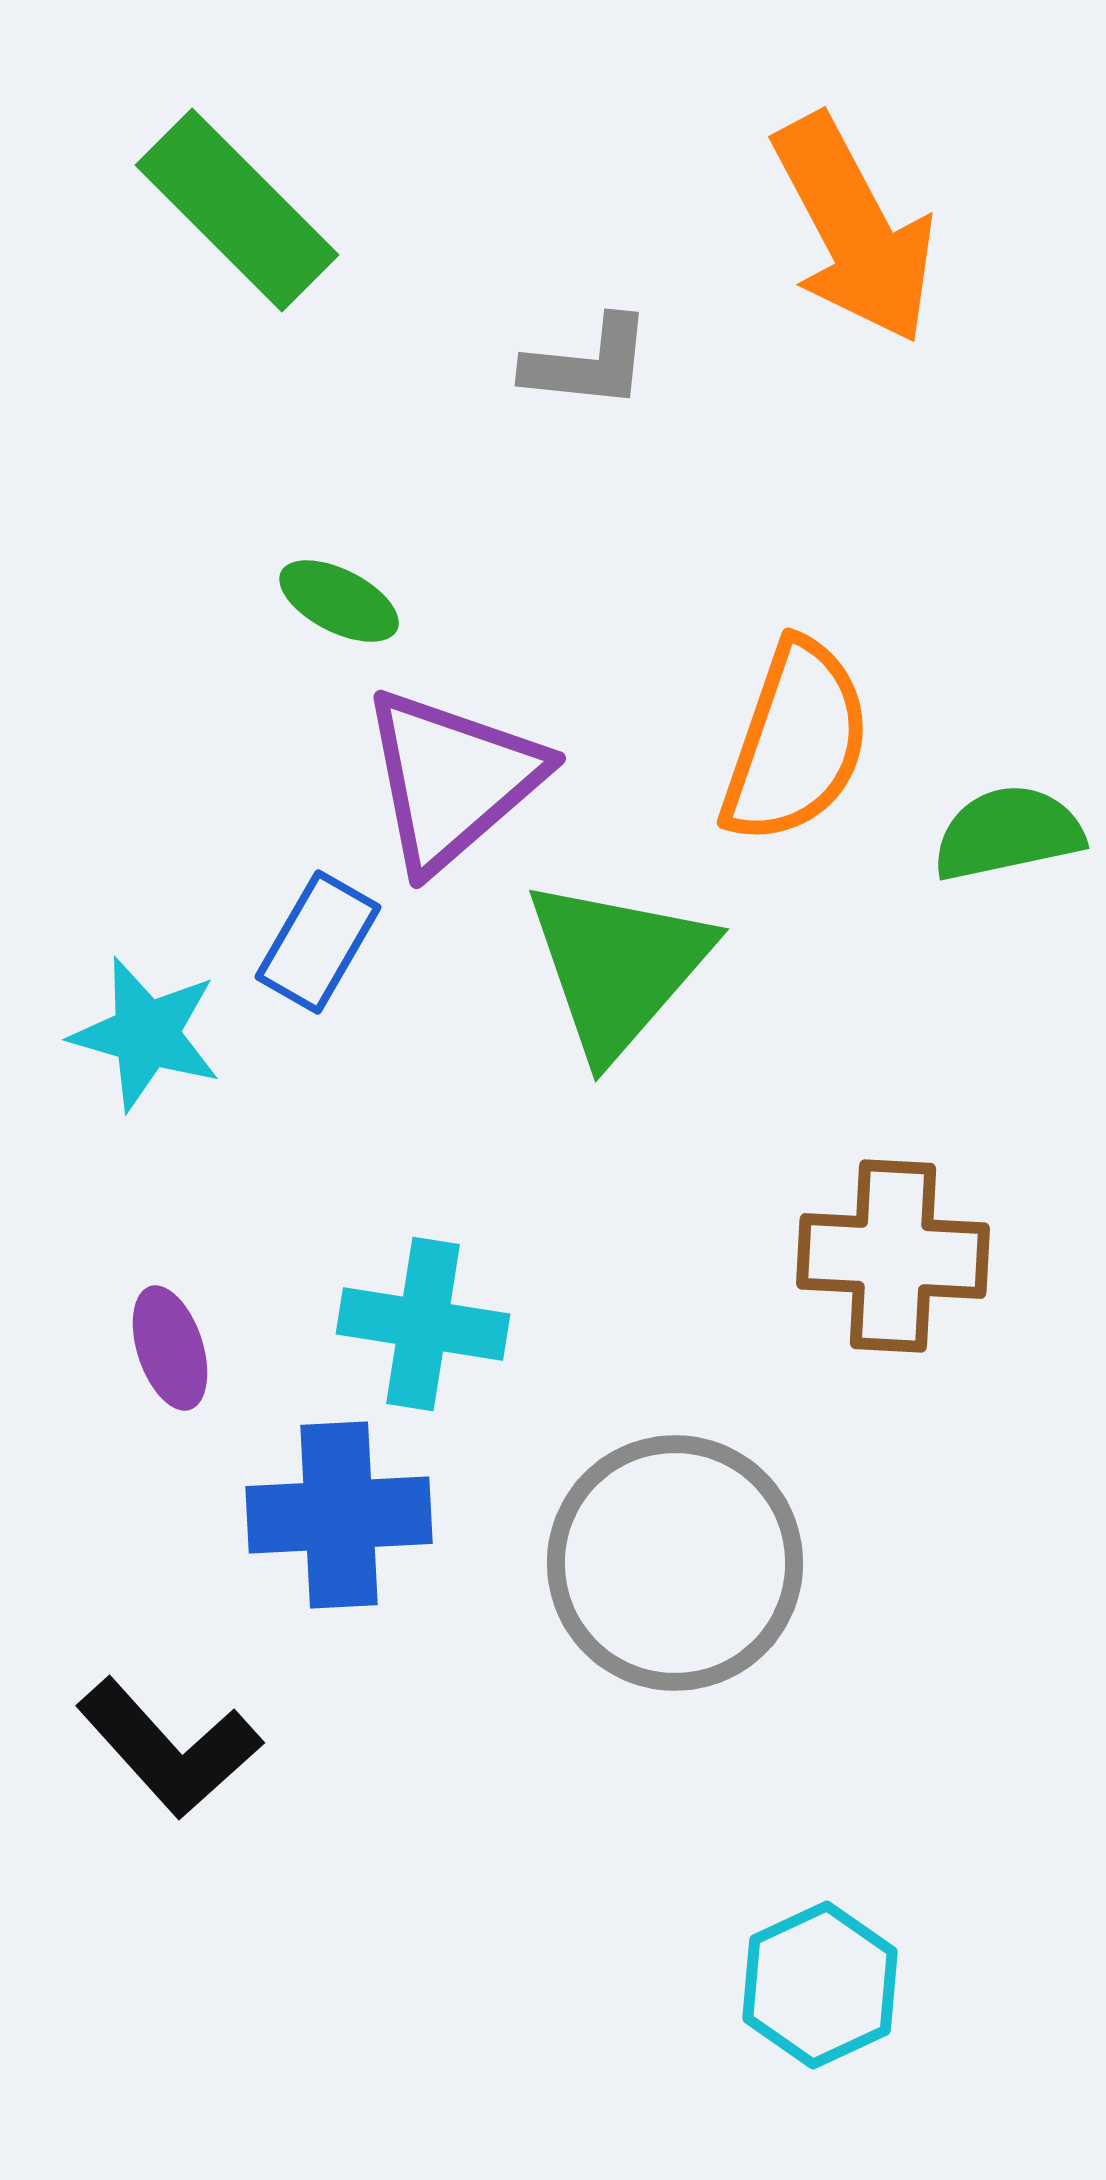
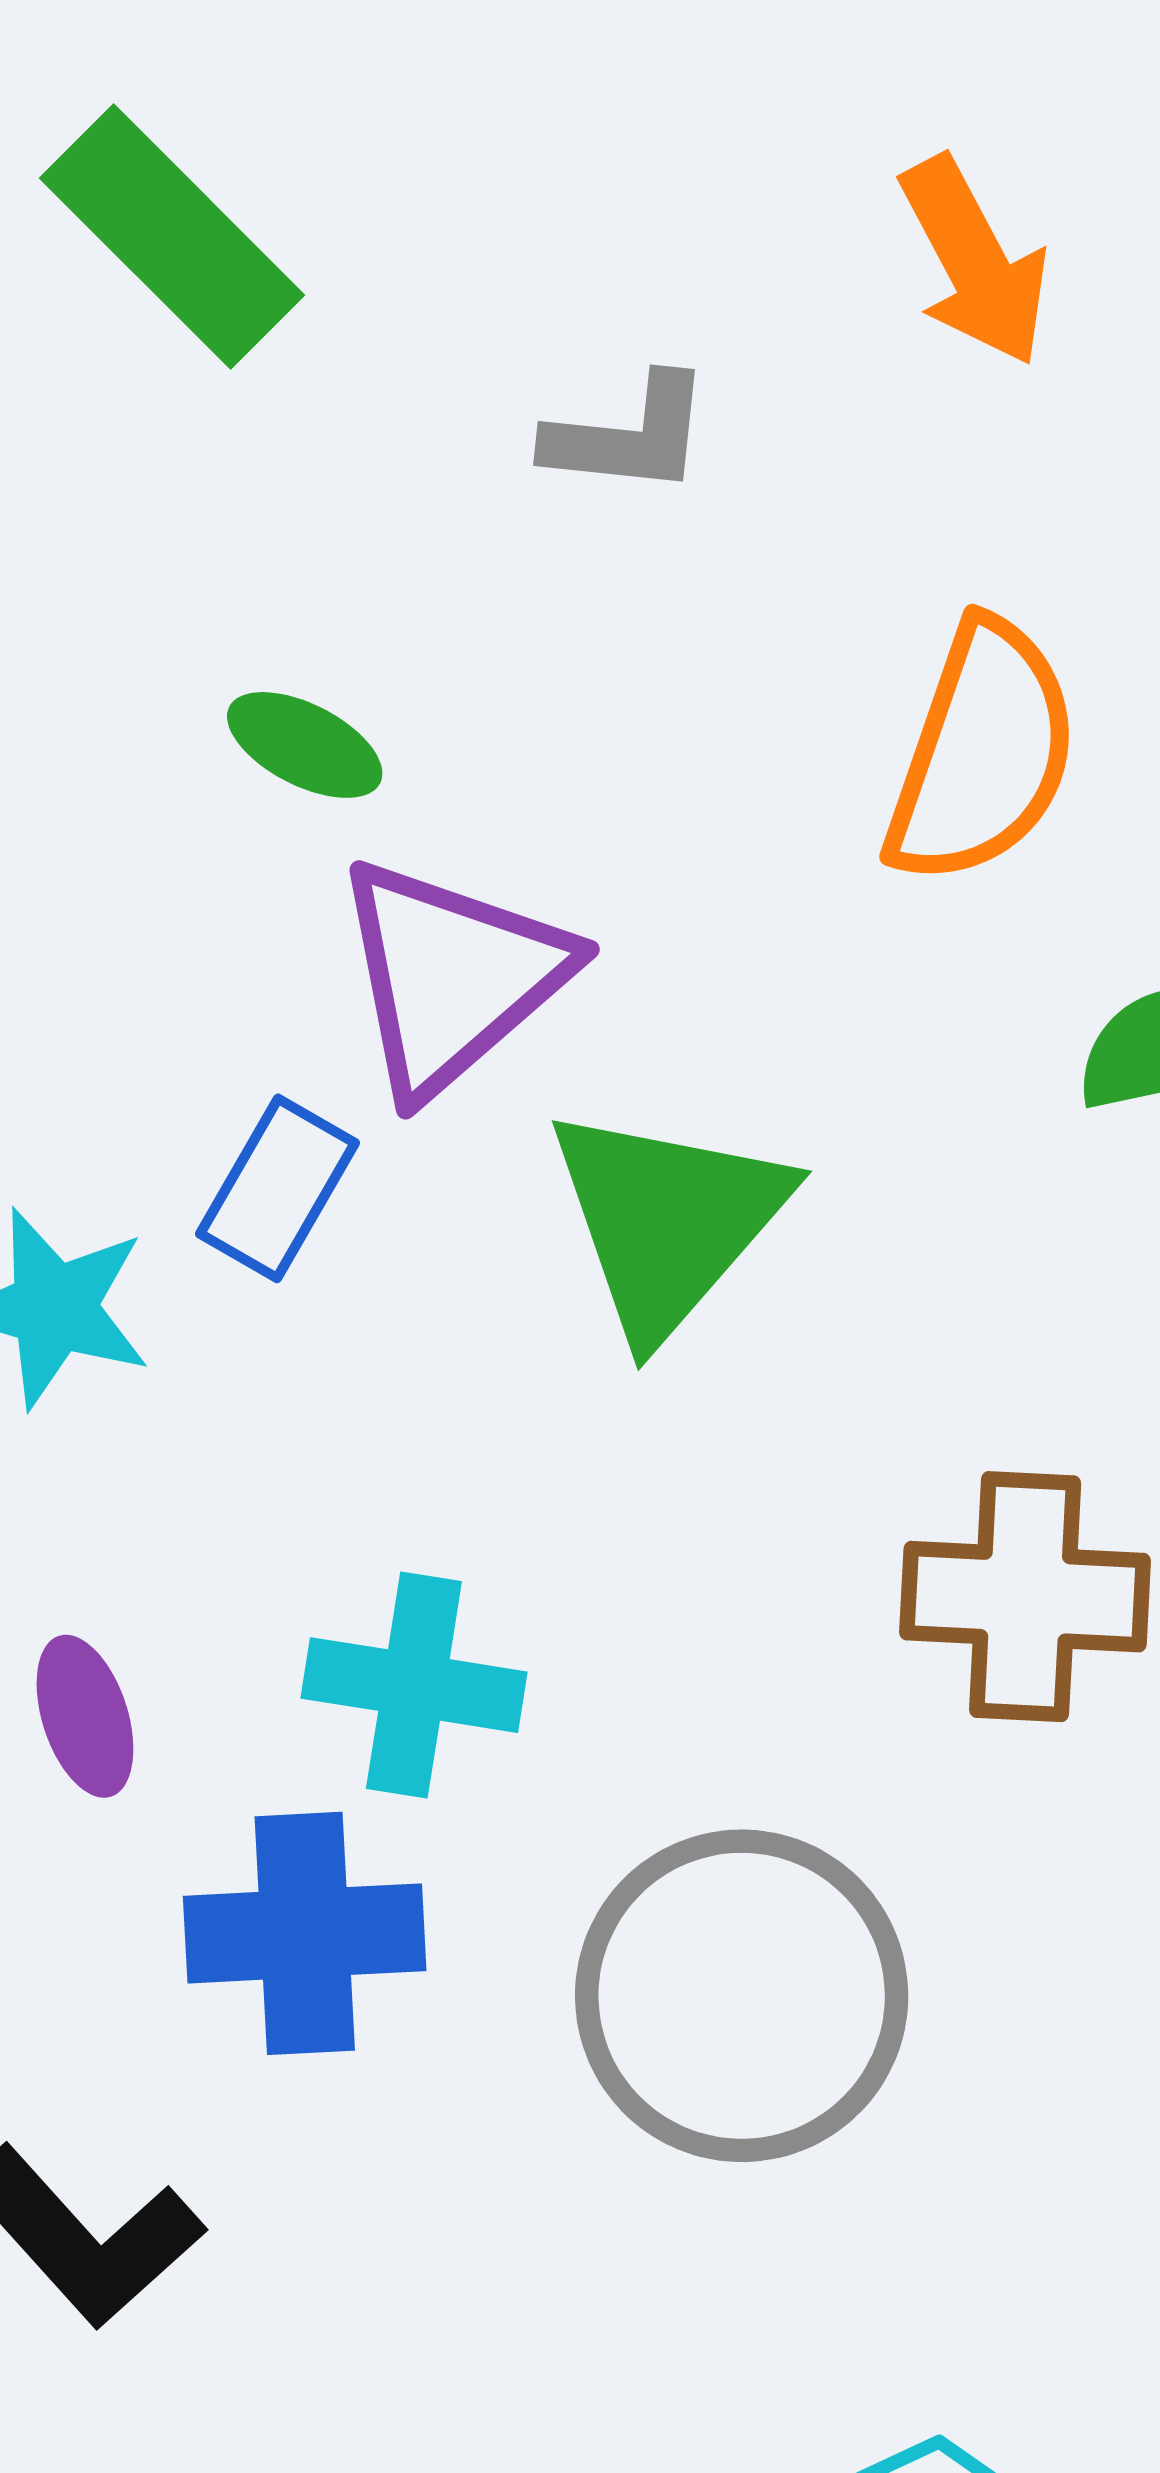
orange arrow: (854, 229) -> (974, 261), size x0.7
orange semicircle: (796, 742) -> (982, 753), moved

